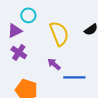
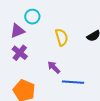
yellow semicircle: (59, 34) -> (62, 37), size x0.7

